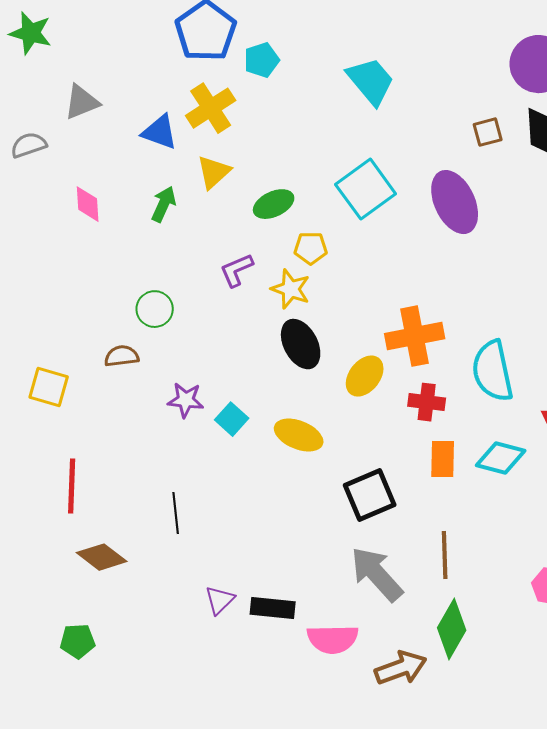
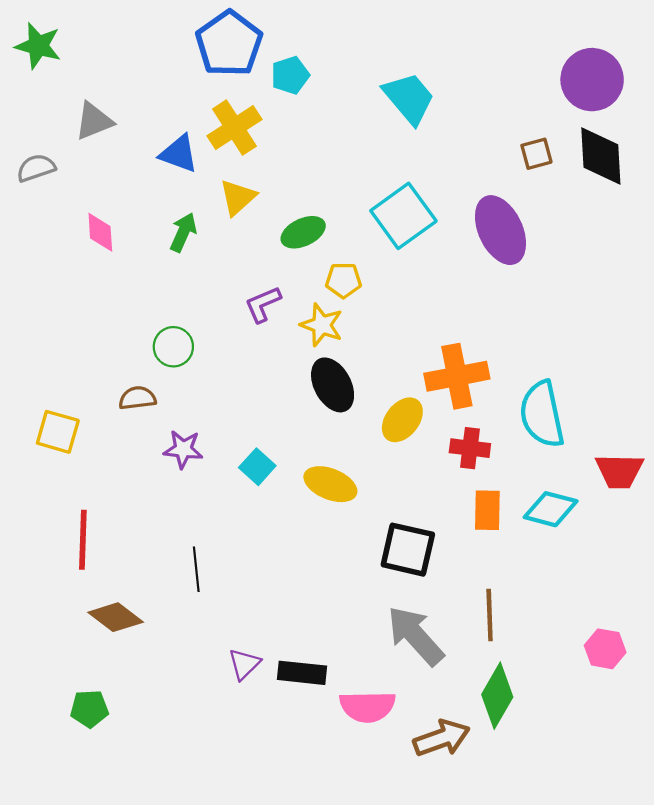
purple star: (186, 400) -> (183, 449), moved
black square: (370, 495) -> (408, 550), turned 36

